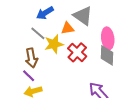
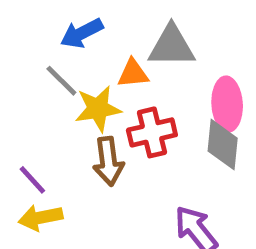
gray triangle: (83, 16) -> (172, 46), turned -40
red cross: (77, 52) -> (152, 132), turned 30
brown arrow: (31, 58) -> (108, 161), moved

